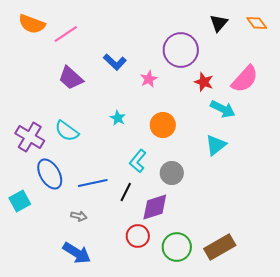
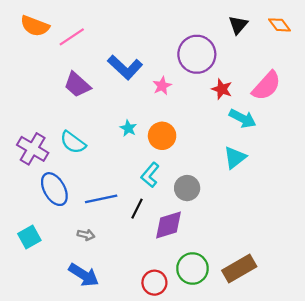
blue L-shape: (115, 62) -> (125, 67), size x1.4
orange circle: (163, 125) -> (162, 136), moved
cyan square: (20, 201) -> (29, 237), moved
red circle: (138, 236) -> (154, 283), moved

